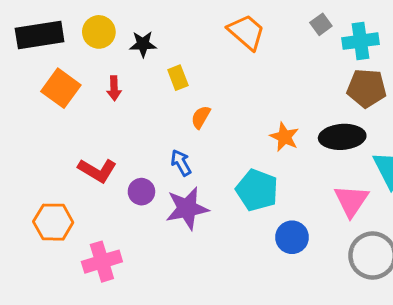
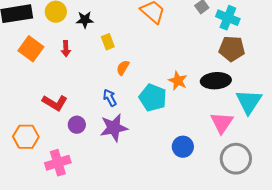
cyan cross: (360, 41) -> (228, 18), turned 30
cyan pentagon: (257, 190) -> (153, 98), moved
purple circle: (141, 192) -> (77, 125), moved

